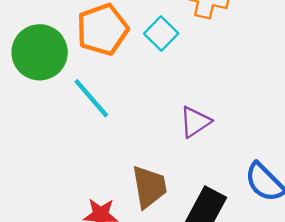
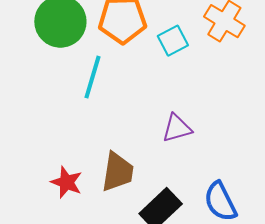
cyan line: (91, 98) -> (93, 77), turned 39

